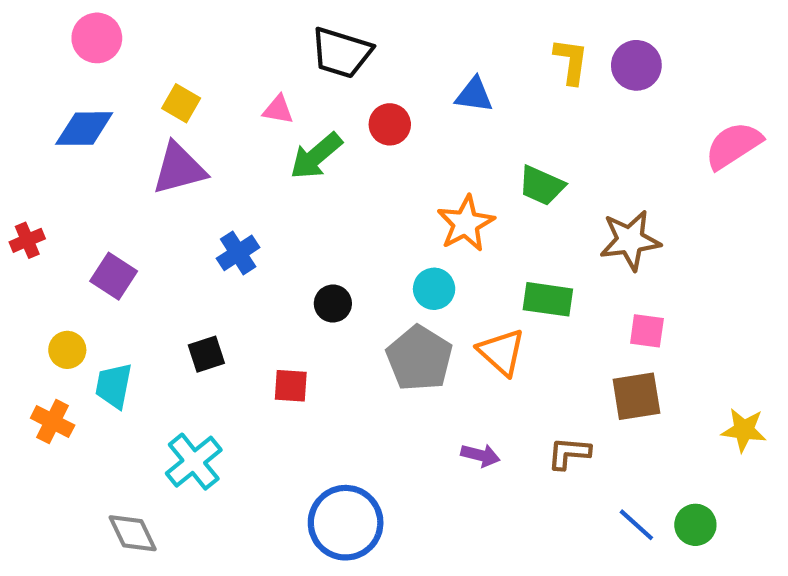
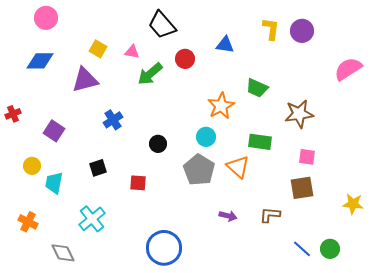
black trapezoid: (341, 53) -> (162, 25), turned 32
yellow square: (181, 103) -> (98, 49), moved
orange cross: (53, 422) -> (28, 222), moved

